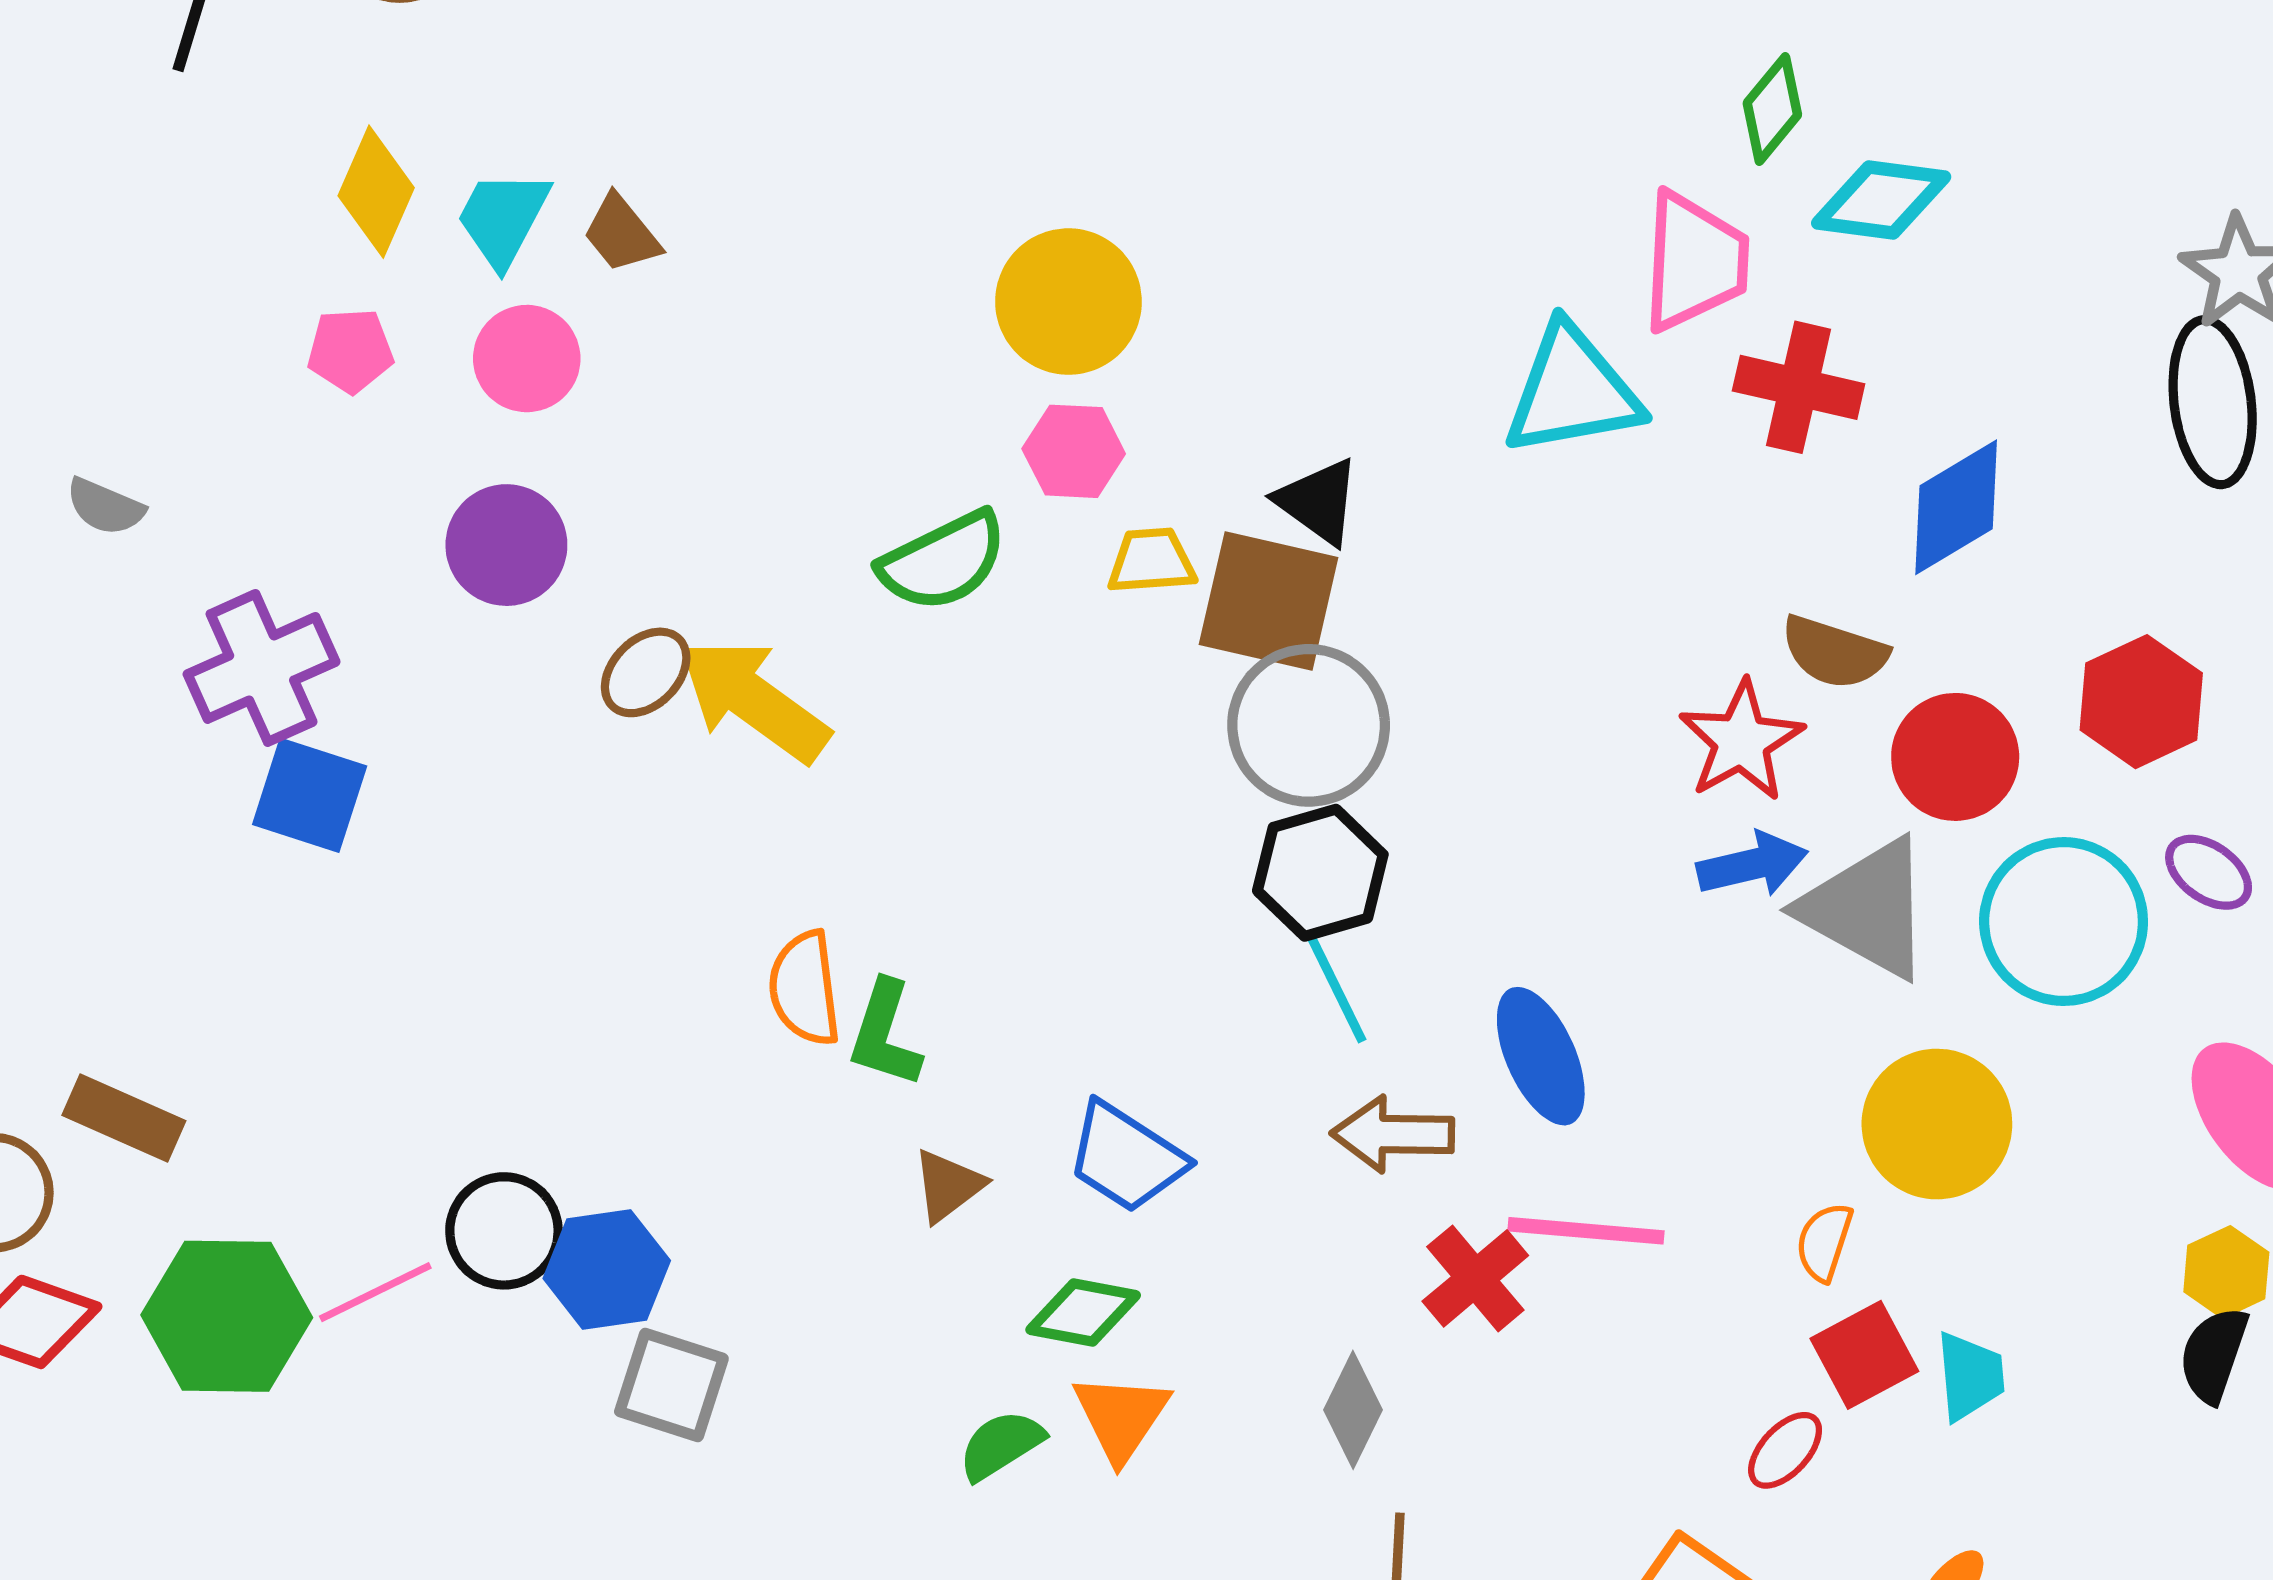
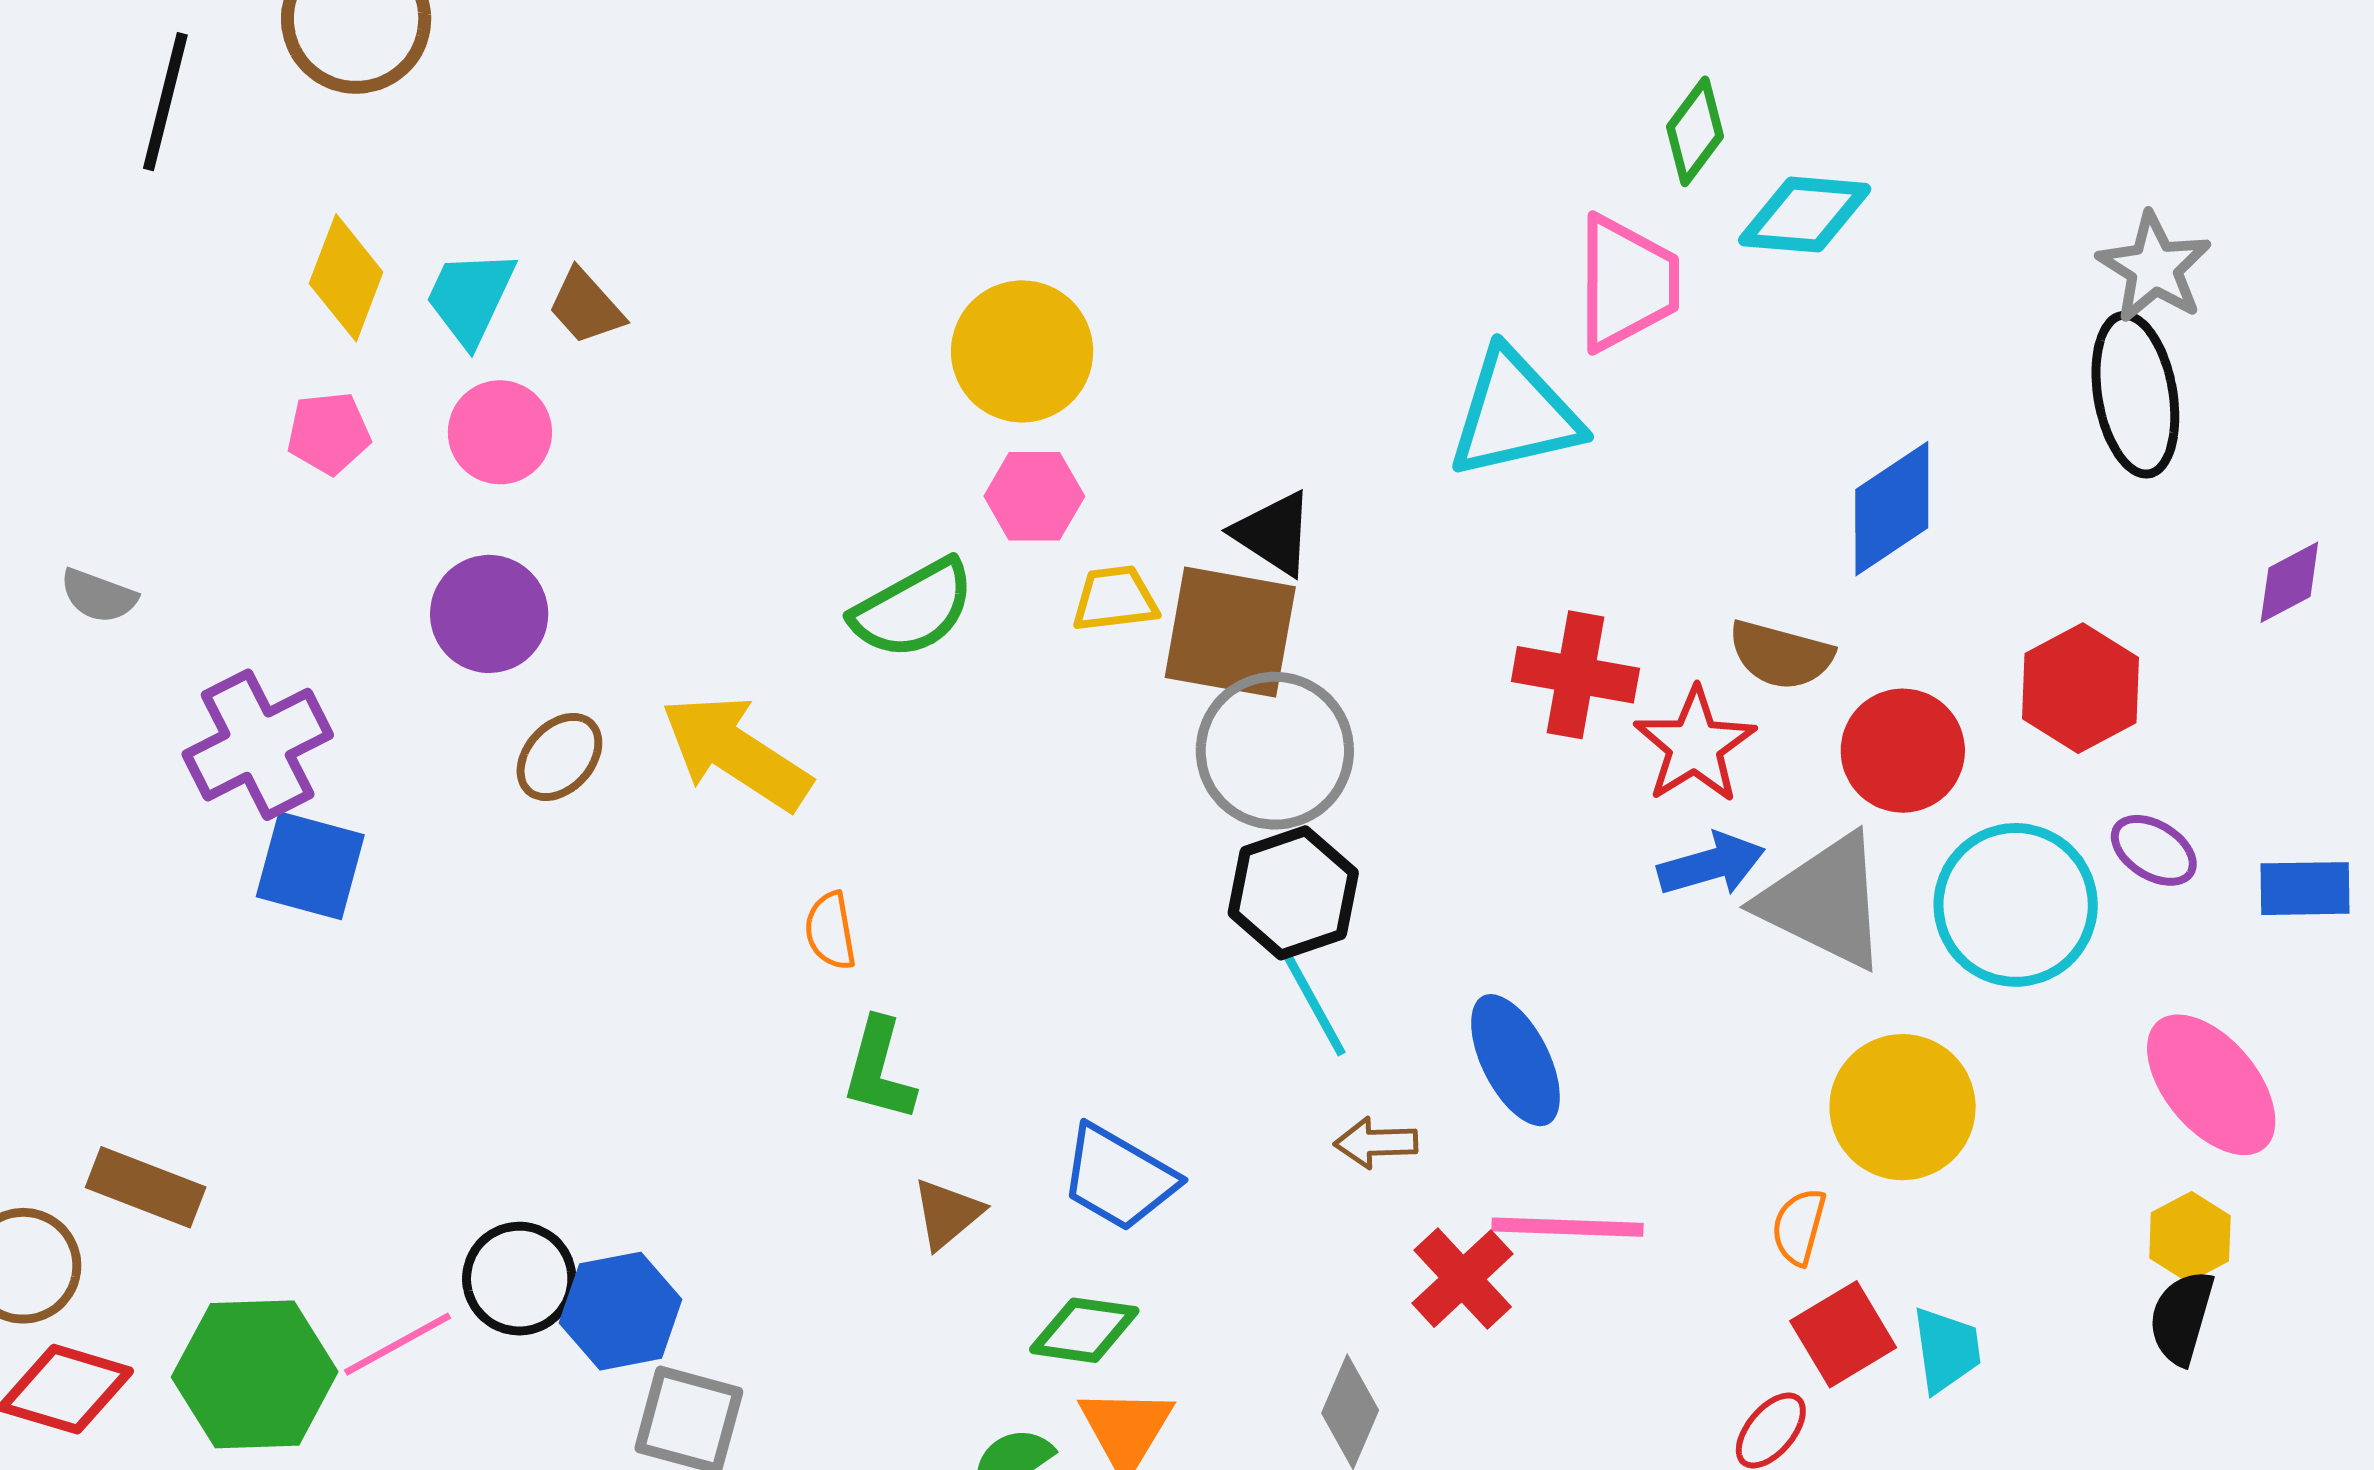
red cross: (1799, 387) -> (1575, 675), moved
brown ellipse: (646, 672) -> (559, 757), moved
orange semicircle: (805, 988) -> (830, 931), moved, size x0.7
brown arrow: (1393, 1134) -> (1376, 1143), size x0.7

